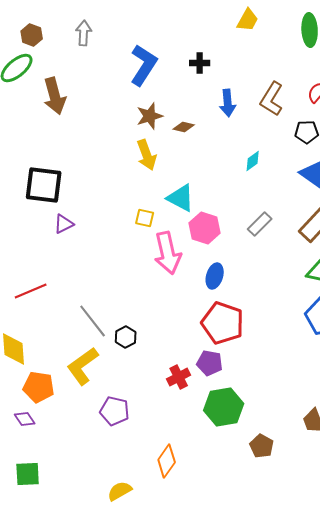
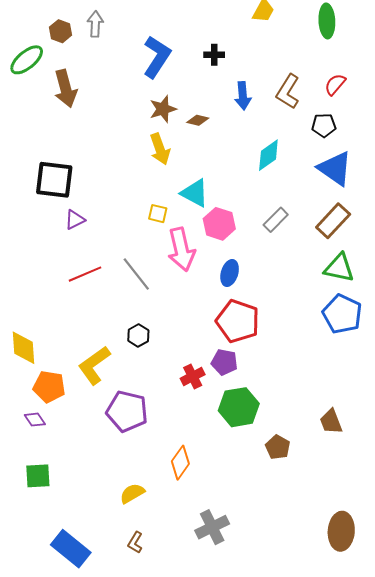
brown hexagon: (32, 35) -> (60, 31), moved
cyan diamond: (253, 161) -> (268, 155), size x1.5
red line: (31, 291) -> (85, 274), moved
gray line: (93, 321) -> (136, 274), moved
purple pentagon: (115, 411) -> (127, 411), size x1.4

